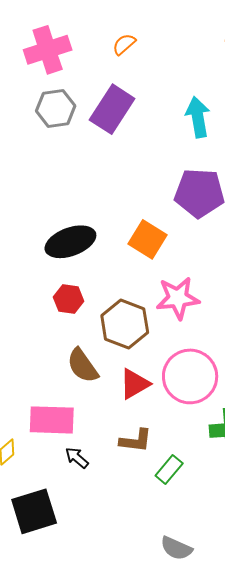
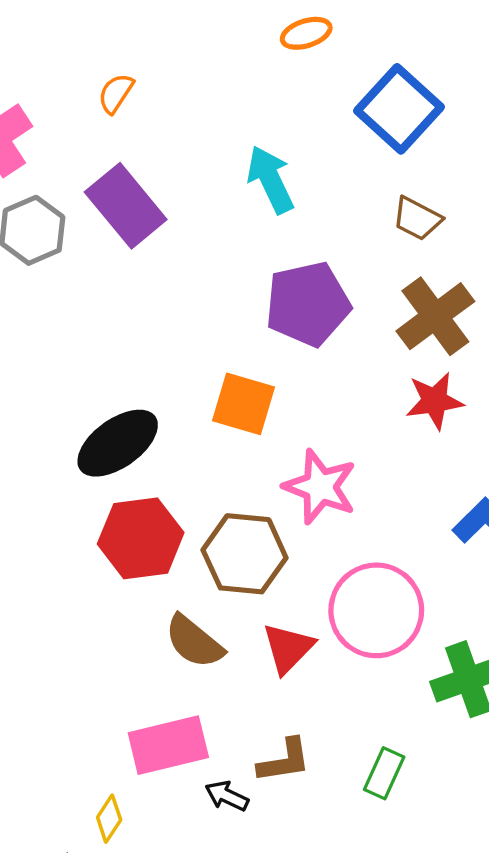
purple rectangle: (112, 109) -> (126, 206), turned -57
pink star: (178, 298) -> (320, 487), turned -30
red hexagon: (69, 299) -> (141, 538), size x1.6
brown L-shape: (136, 441) -> (284, 761), moved

